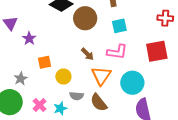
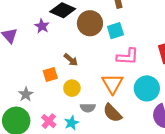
cyan square: (119, 26) -> (115, 31), moved
purple star: (29, 38) -> (42, 26), moved
brown arrow: (87, 54) -> (71, 60), moved

